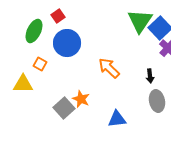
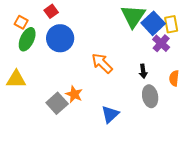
green ellipse: (34, 31) -> (27, 39), moved
orange square: (40, 64) -> (21, 22), moved
blue triangle: (117, 119) -> (110, 114), turned -36

